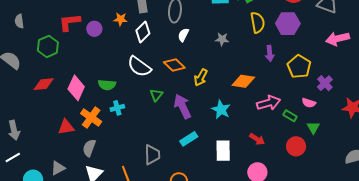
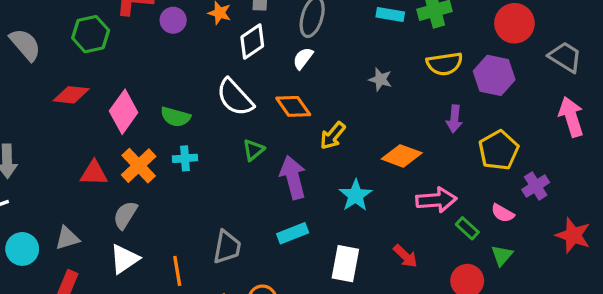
yellow semicircle: (258, 23) -> (445, 64), turned 80
white semicircle: (183, 35) -> (303, 58), moved
pink arrow: (338, 39) -> (571, 117), turned 75

